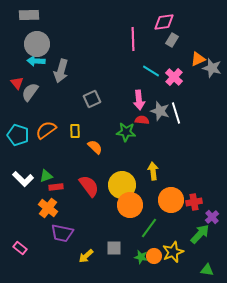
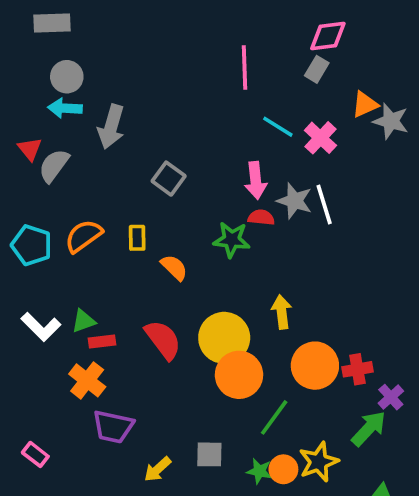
pink diamond: (164, 22) -> (328, 36), moved
gray circle: (37, 44) -> (67, 77), size x0.7
gray square: (92, 99) -> (169, 179), turned -30

